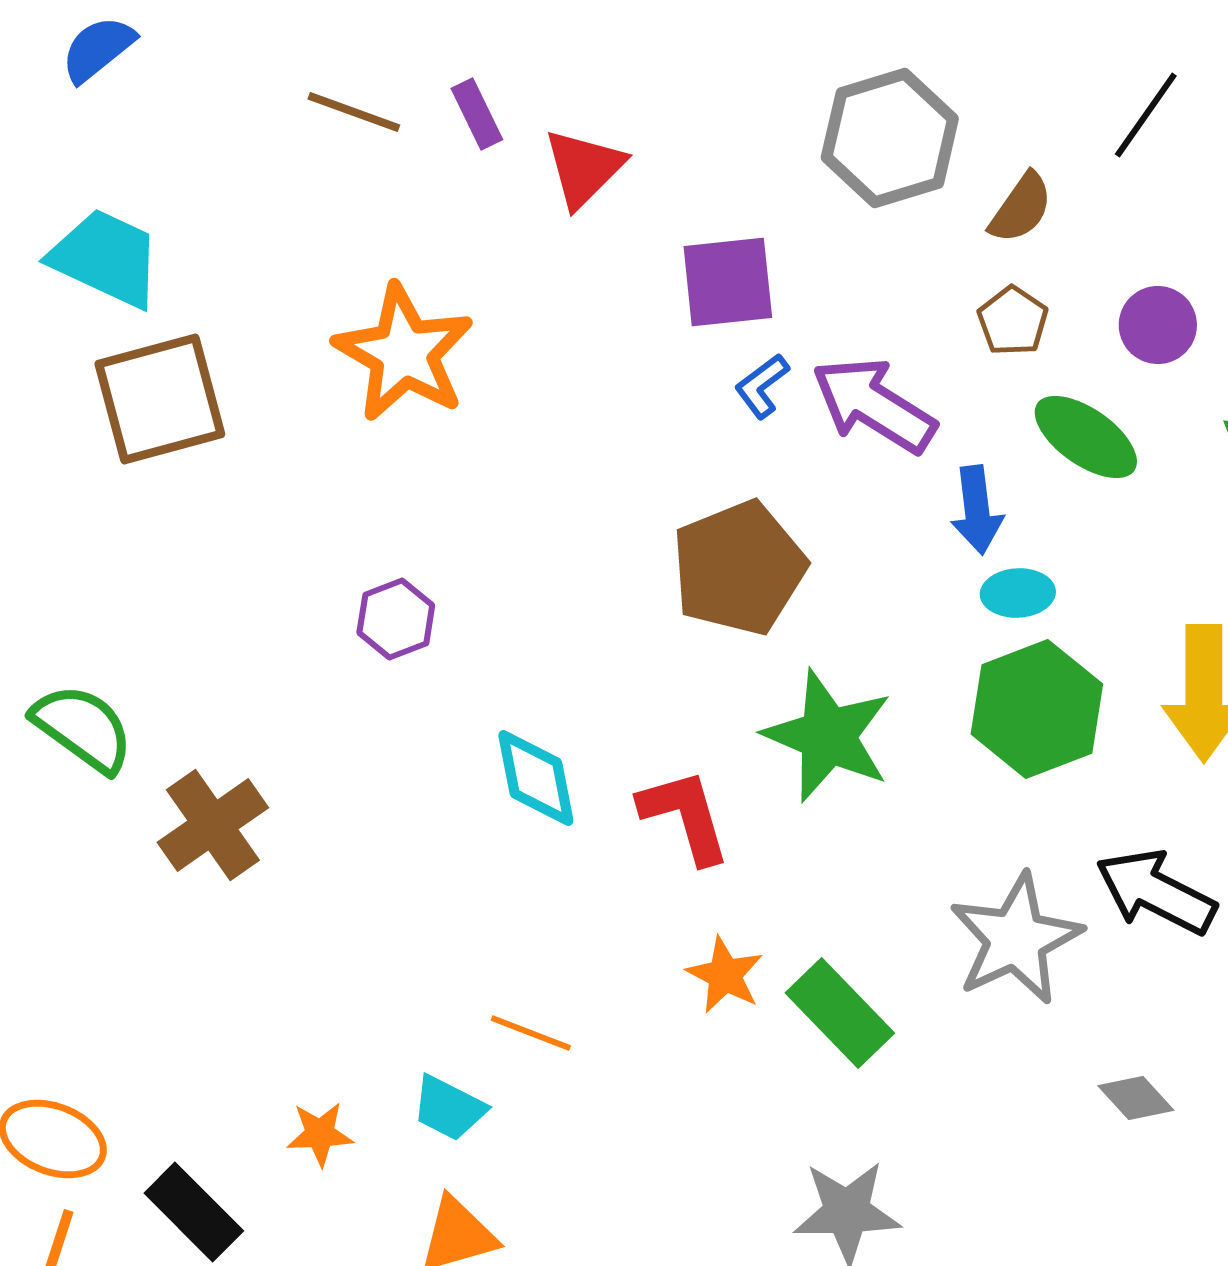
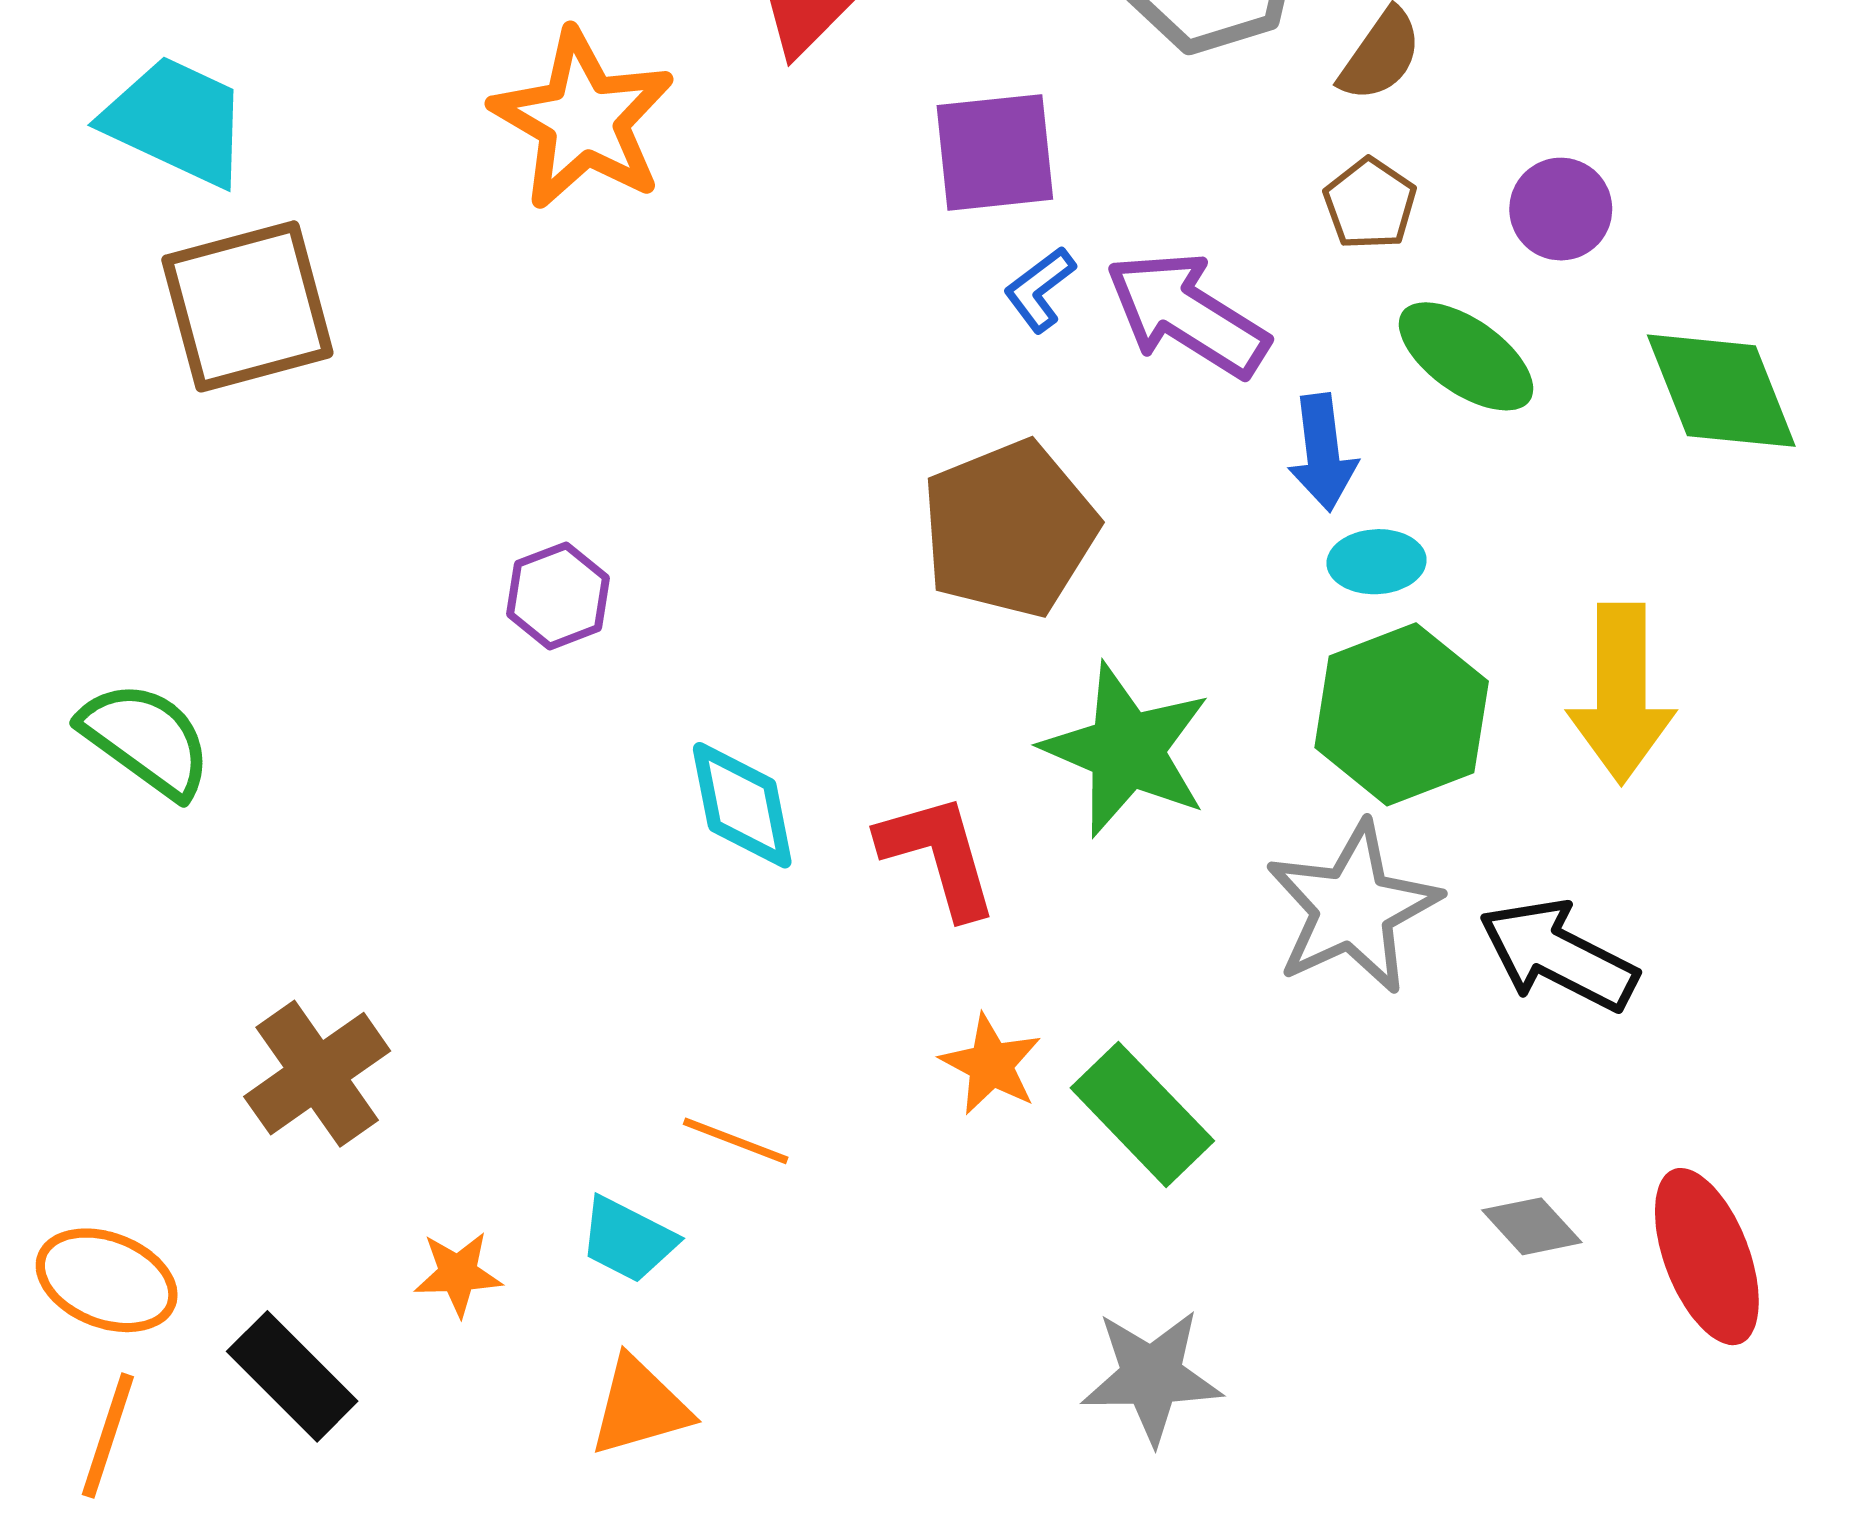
orange star: (404, 353) -> (583, 120), moved
brown cross: (213, 825) -> (317, 1074), moved
gray star: (1016, 939) -> (1353, 908), moved

